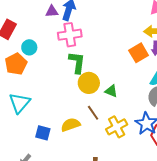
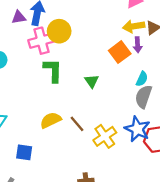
yellow circle: (89, 83) -> (59, 31), moved
green triangle: (111, 91) -> (92, 81), moved, turned 40
yellow semicircle: (71, 125) -> (51, 120), moved

